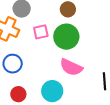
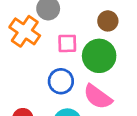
blue circle: (13, 64) -> (61, 81), moved

